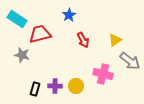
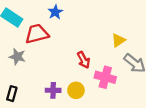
blue star: (69, 15) -> (55, 12), moved
red arrow: (83, 40) -> (84, 60), moved
black rectangle: (35, 89) -> (12, 94), moved

